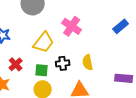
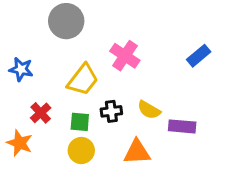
yellow semicircle: (88, 62) -> (149, 110), turned -49
purple rectangle: (124, 78) -> (182, 126), moved

